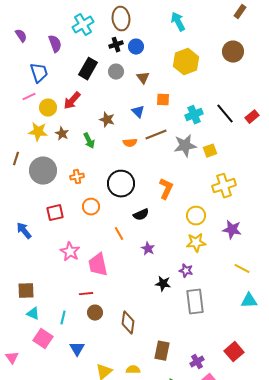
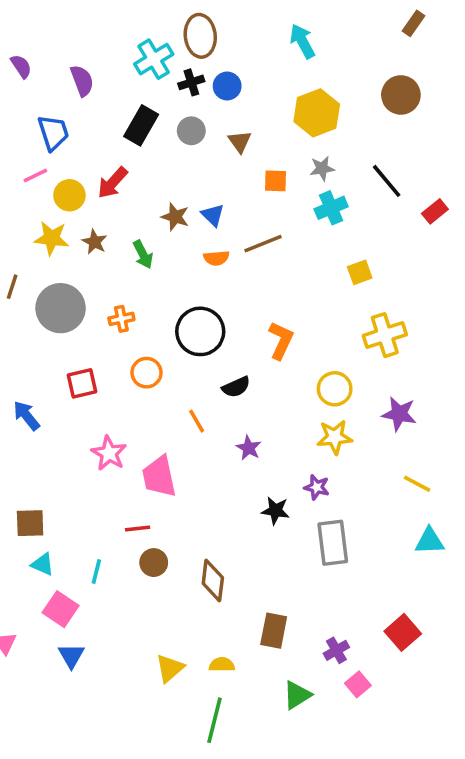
cyan cross: (83, 25) -> (154, 59), moved
blue triangle: (138, 112) -> (213, 215), moved
black line: (225, 114) -> (387, 181), moved
gray star: (185, 146) -> (322, 168), moved, size x0.6
blue triangle: (77, 349) -> (71, 656), moved

